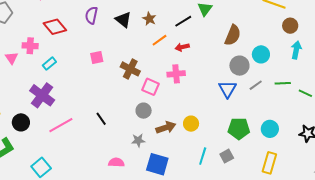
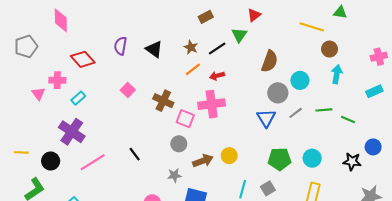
brown star: (149, 19) -> (191, 47), moved
pink square: (97, 58) -> (128, 90), turned -32
pink cross: (176, 74) -> (212, 104), size x1.4

